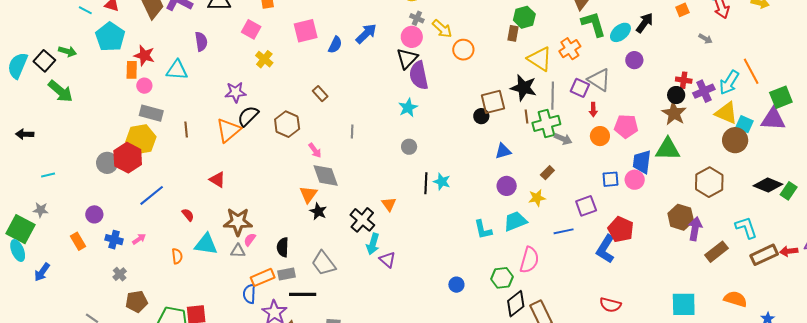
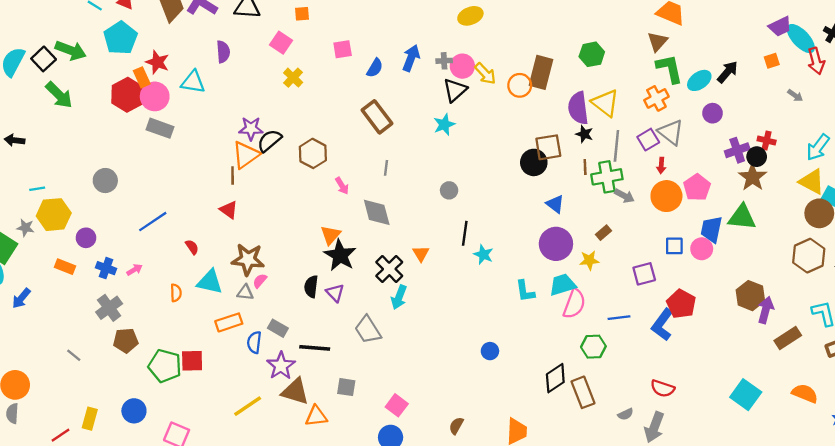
gray cross: (417, 18) -> (444, 61), moved, turned -32
yellow arrow: (442, 29) -> (485, 74), moved
pink square: (306, 31) -> (343, 49), size x0.7
brown rectangle: (513, 33) -> (541, 72), moved, size x1.8
blue arrow: (366, 34) -> (411, 58), turned -30
orange cross: (570, 49) -> (656, 98), moved
green arrow: (67, 51) -> (71, 50), size x1.5
orange rectangle: (132, 70) -> (142, 77), turned -30
purple semicircle: (419, 75) -> (578, 108), moved
pink circle: (144, 86) -> (155, 96), size x1.6
black star: (524, 88) -> (584, 134), size x0.6
purple square: (580, 88) -> (648, 140), turned 30
purple cross: (704, 91) -> (737, 150), moved
purple star: (236, 92) -> (251, 129), moved
brown rectangle: (320, 94) -> (377, 117), moved, size x1.8
cyan star: (408, 108) -> (444, 124), moved
black circle: (481, 116) -> (534, 162), size x1.5
pink pentagon: (626, 126) -> (697, 187), turned 30
brown line: (186, 130) -> (233, 176), moved
orange circle: (600, 136) -> (666, 196), size x1.4
yellow hexagon: (141, 139) -> (54, 215), moved
blue triangle: (503, 151) -> (555, 204), turned 48
red hexagon: (128, 158) -> (127, 95), moved
gray diamond: (326, 175) -> (377, 212), moved
cyan star: (442, 182) -> (483, 254), moved
brown hexagon: (709, 182) -> (809, 256), moved
purple circle: (507, 186) -> (556, 244), size x1.5
black star: (318, 211) -> (340, 255), size x1.6
blue line: (564, 231) -> (619, 318), moved
orange rectangle: (78, 241) -> (65, 267), turned -42
black semicircle: (283, 247) -> (311, 287), moved
purple triangle: (388, 260) -> (335, 293), moved
pink semicircle: (529, 260) -> (574, 304), moved
gray trapezoid: (324, 263) -> (368, 330), moved
gray cross: (120, 274) -> (109, 308), size x1.6
gray rectangle: (286, 274) -> (278, 328), moved, turned 36
orange rectangle: (263, 277) -> (229, 322), moved
green hexagon: (502, 278) -> (593, 347), moved
cyan square: (684, 304) -> (746, 395), turned 32

